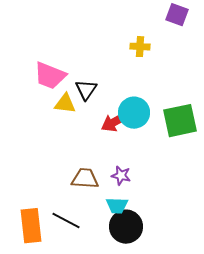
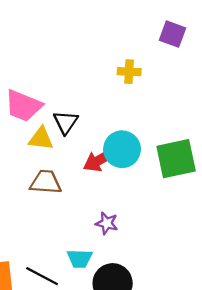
brown trapezoid: (85, 179) -> (46, 182), moved
cyan trapezoid: (117, 206) -> (80, 259), moved

